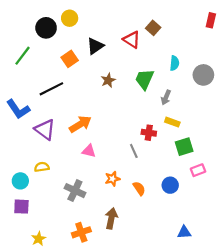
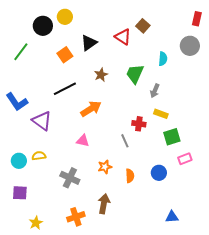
gray circle: (203, 75) -> (190, 46), moved
black line: (51, 89) -> (65, 89), moved
orange arrow: (80, 124) -> (91, 109), moved
cyan circle: (20, 181) -> (19, 161), moved
orange semicircle: (139, 188) -> (130, 176), turned 32

